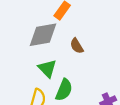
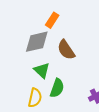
brown semicircle: (77, 46) -> (66, 50), size x1.5

